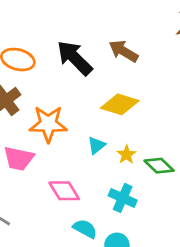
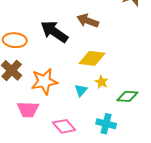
yellow star: (126, 155) -> (101, 82), moved
green diamond: (159, 166) -> (127, 96), turned -30

